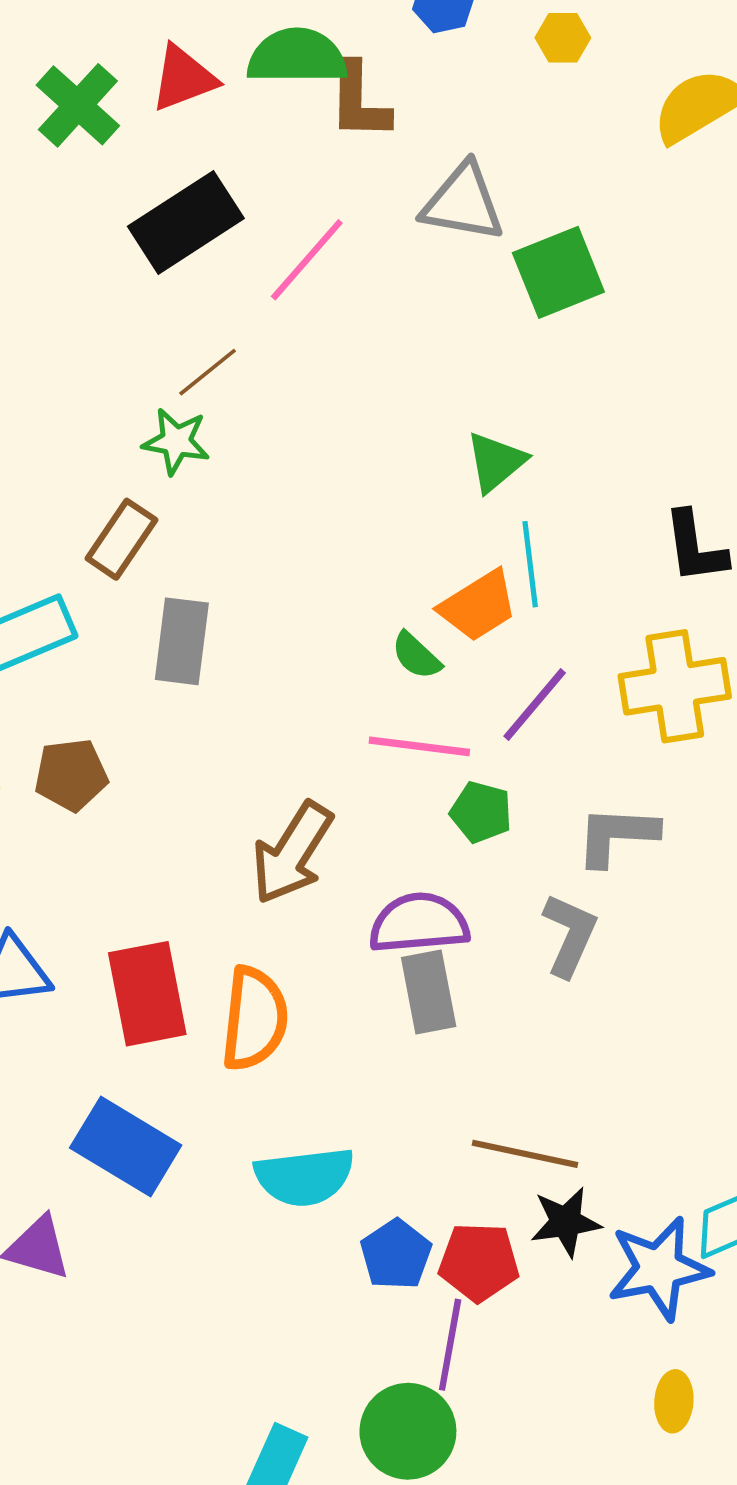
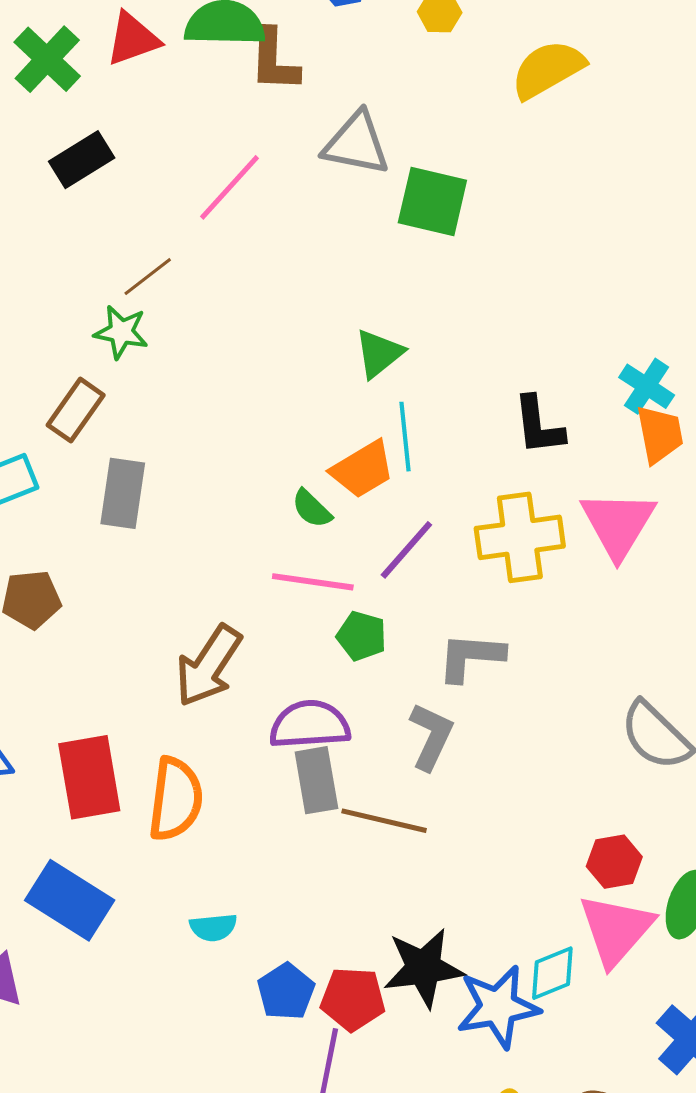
black rectangle: (186, 222) -> (82, 160), moved, size x0.7
green square: (558, 272) -> (432, 201), turned 34
brown line: (525, 1154) -> (384, 821), moved
cyan semicircle: (304, 1177) -> (213, 927), size x0.6
black star: (566, 1222) -> (423, 968), size x1.4

